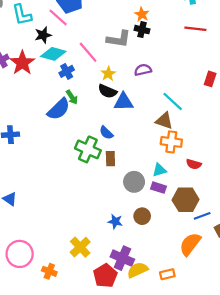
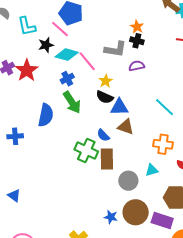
cyan diamond: (53, 54) -> (67, 55), moved
purple semicircle: (143, 70) -> (137, 66), moved
green arrow: (72, 97) -> (72, 102), size x1.6
blue semicircle: (59, 109) -> (46, 115), moved, turned -35
brown triangle: (164, 121) -> (126, 127), moved
brown rectangle: (110, 159) -> (107, 159), size x1.5
purple rectangle: (158, 188) -> (162, 220), moved, size x1.5
brown circle: (142, 216) -> (136, 212), size x1.6

